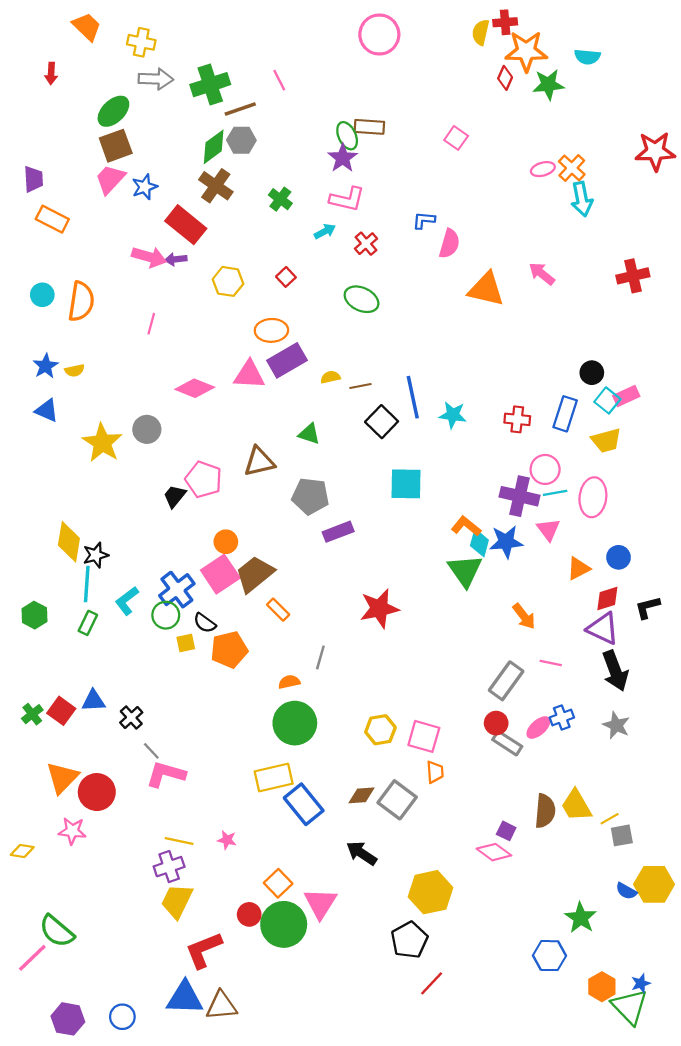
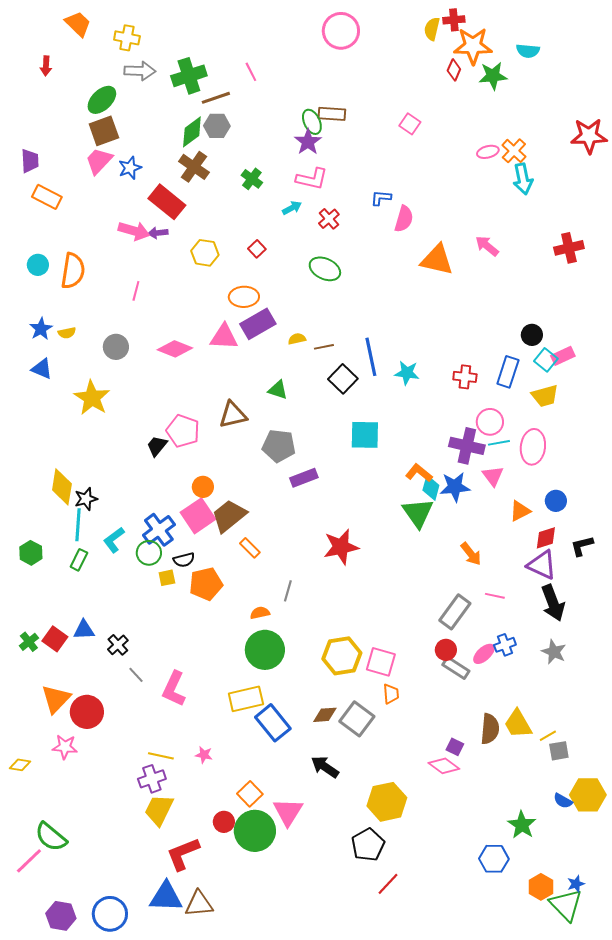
gray circle: (147, 429) -> (116, 347), moved
black semicircle: (205, 623) -> (184, 560), turned -50
yellow hexagon: (380, 730) -> (342, 656), size x1.4
pink L-shape: (166, 774) -> (174, 689), moved, turned -81
blue circle: (122, 1017) -> (110, 914), size x1.5

